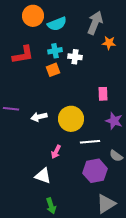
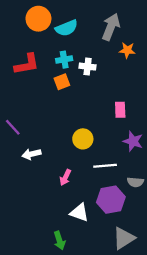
purple line: (11, 109) -> (13, 127), turned 42
white arrow: (39, 117) -> (31, 154), moved
yellow circle: (71, 119) -> (83, 139), size x0.7
gray semicircle: (116, 156) -> (135, 182), turned -32
white triangle: (43, 176) -> (79, 212), moved

